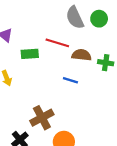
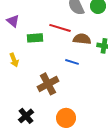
brown cross: (42, 118) -> (48, 84), moved

